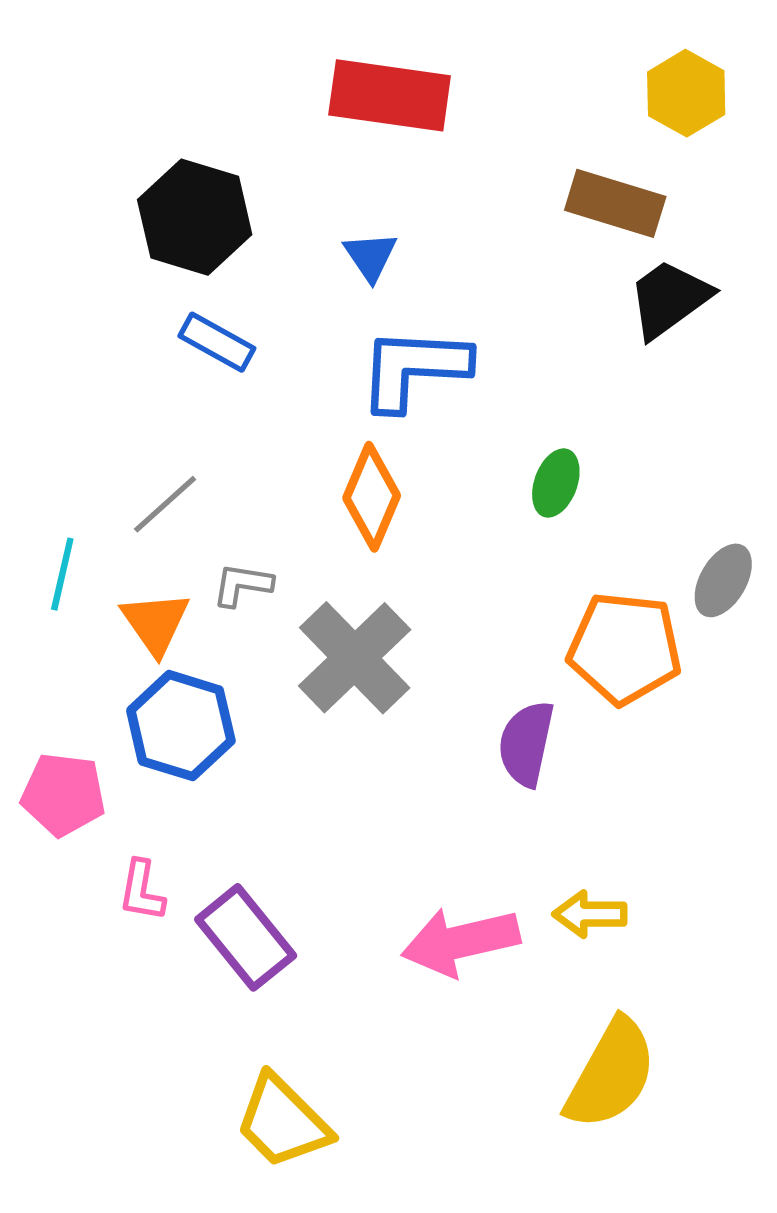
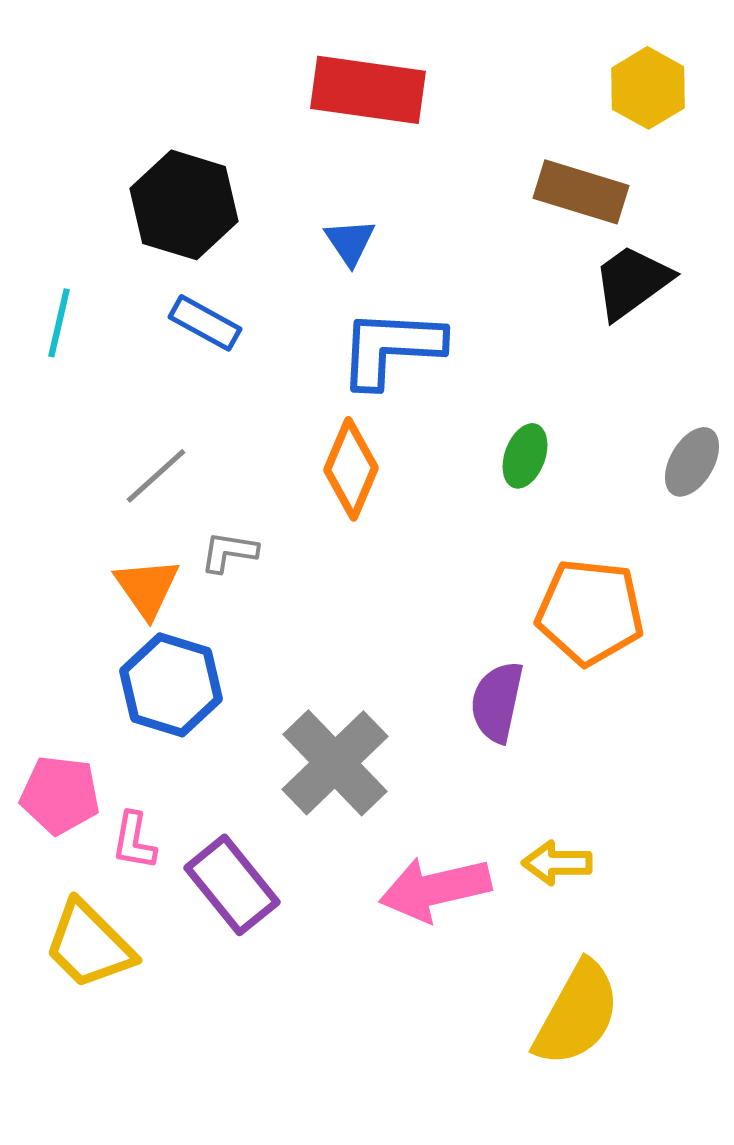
cyan line: (62, 574) -> (59, 323), moved
gray ellipse: (723, 580) -> (692, 462), moved
gray cross: (355, 658) -> (335, 763), moved
pink pentagon: (63, 794) -> (60, 795), moved
yellow trapezoid: (283, 1122) -> (89, 945), moved

